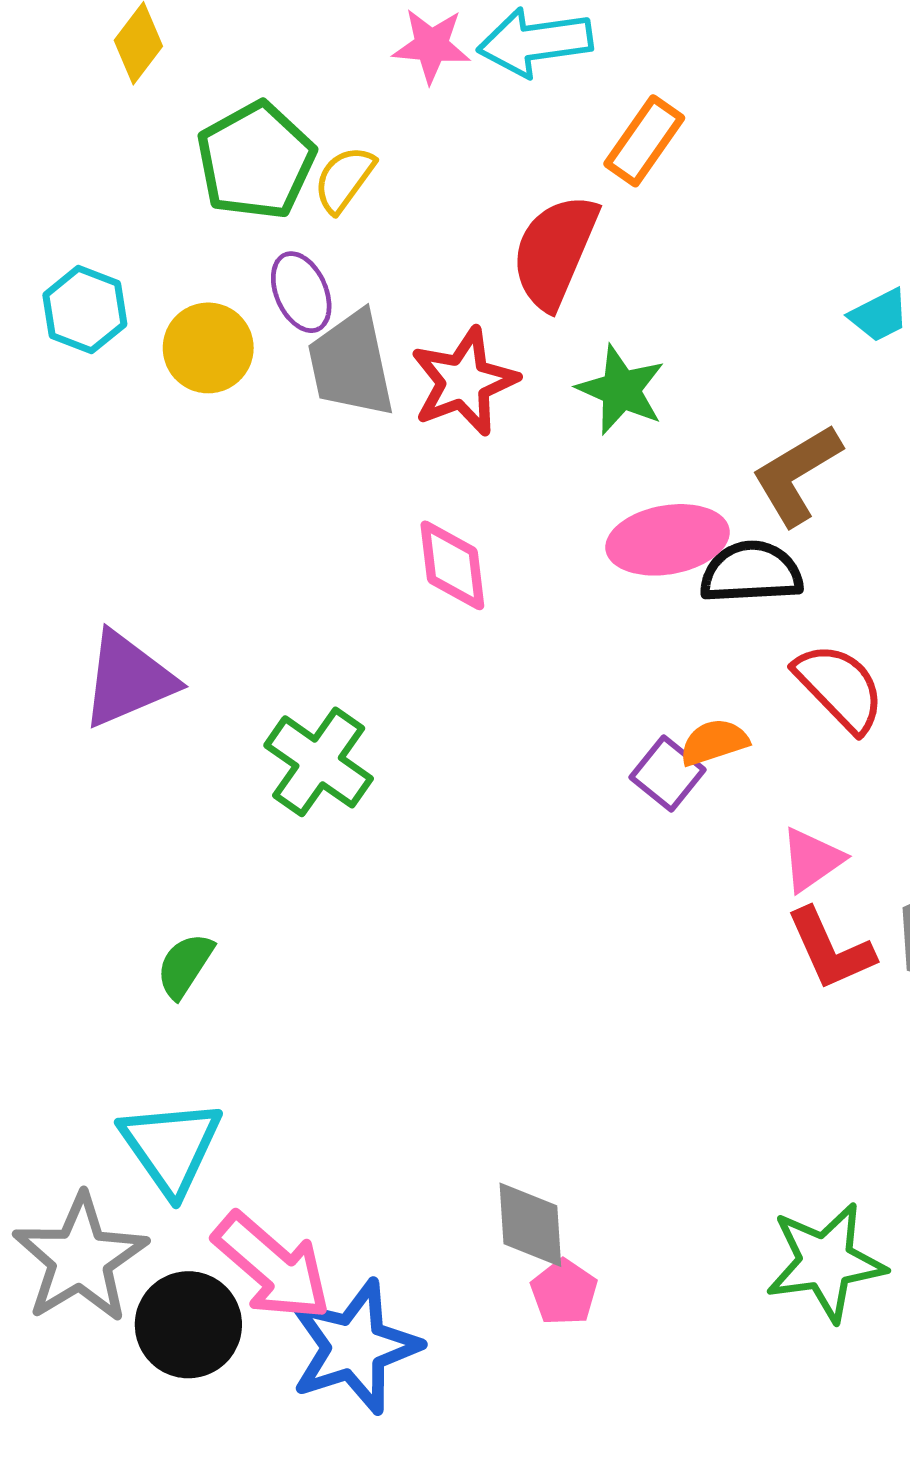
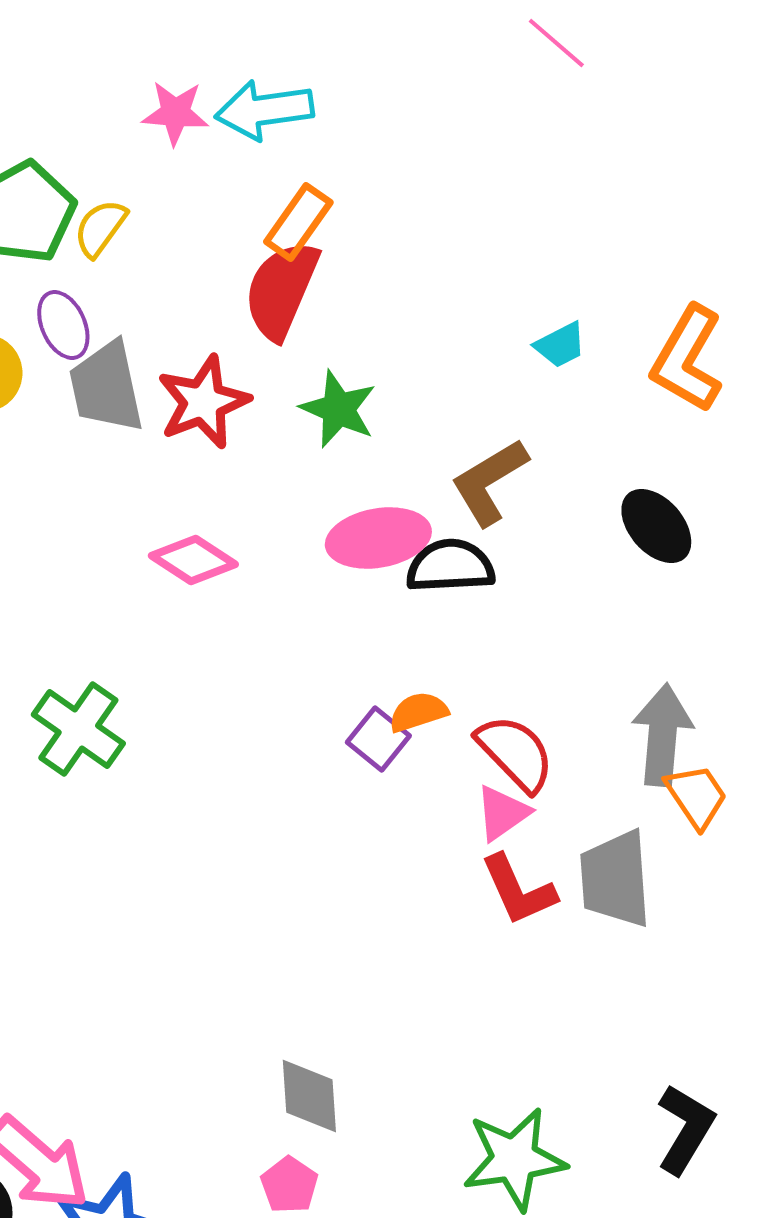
orange rectangle: (644, 141) -> (298, 222), moved
pink diamond: (452, 565) -> (193, 560), turned -50
red semicircle: (840, 687) -> (515, 753), moved
gray diamond: (530, 1225) -> (309, 1096), moved

